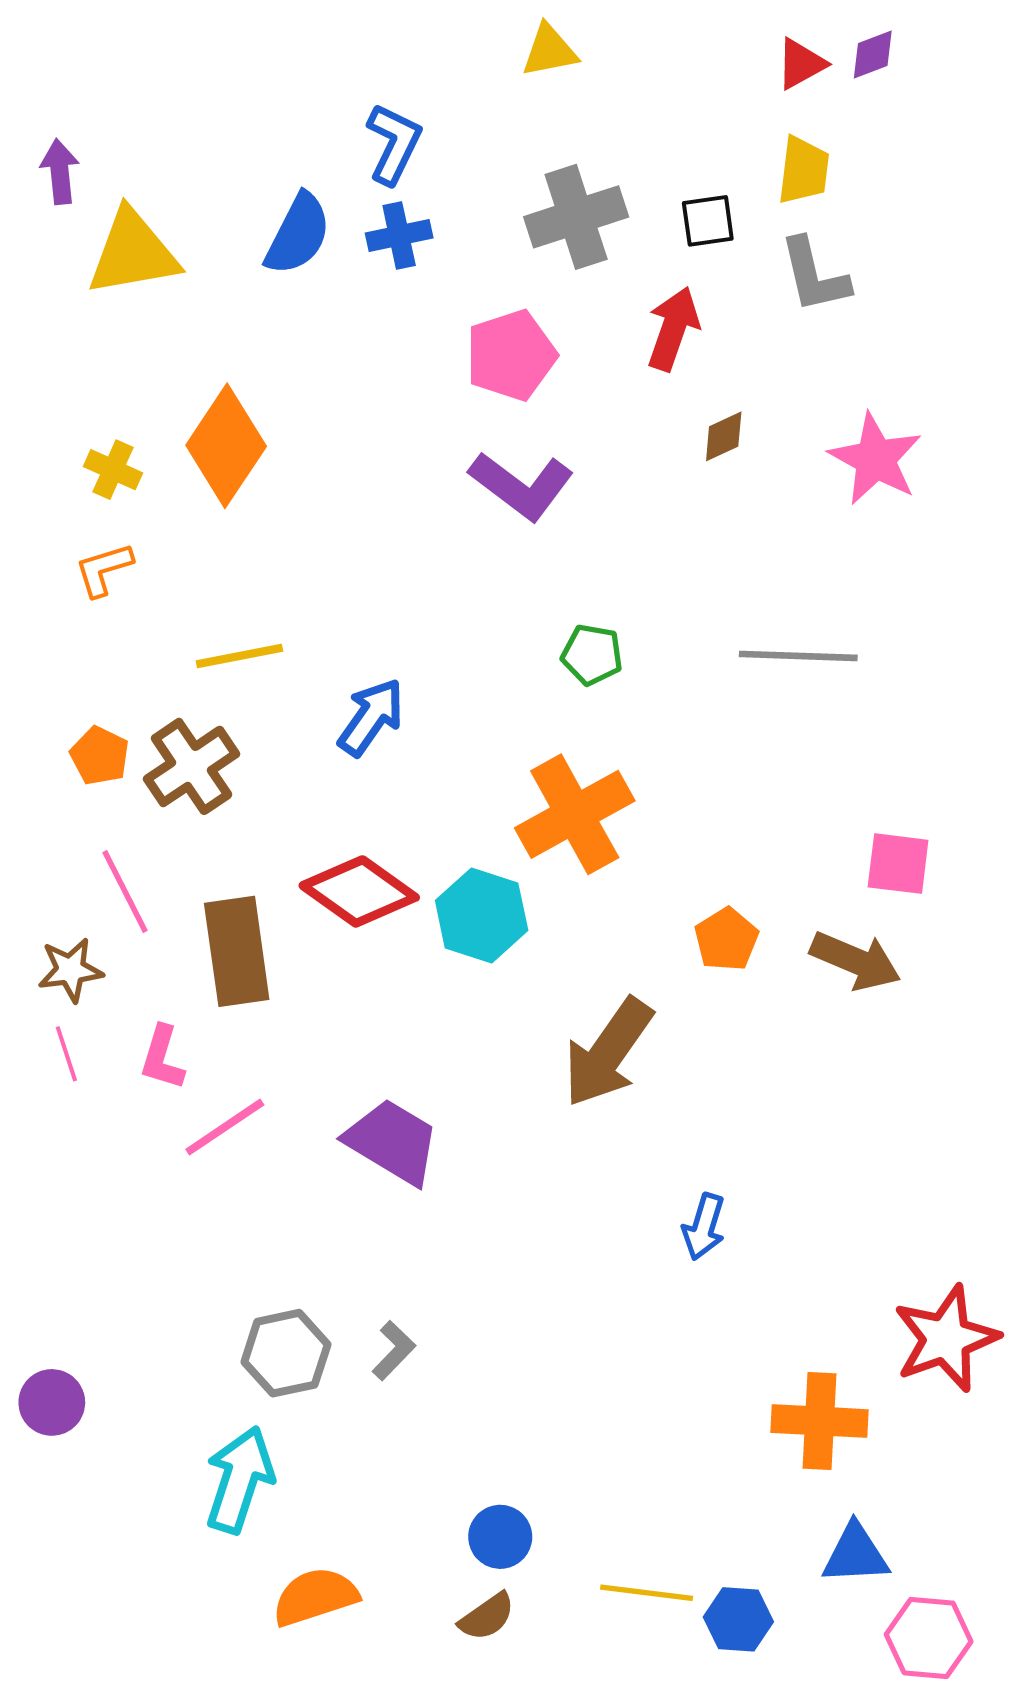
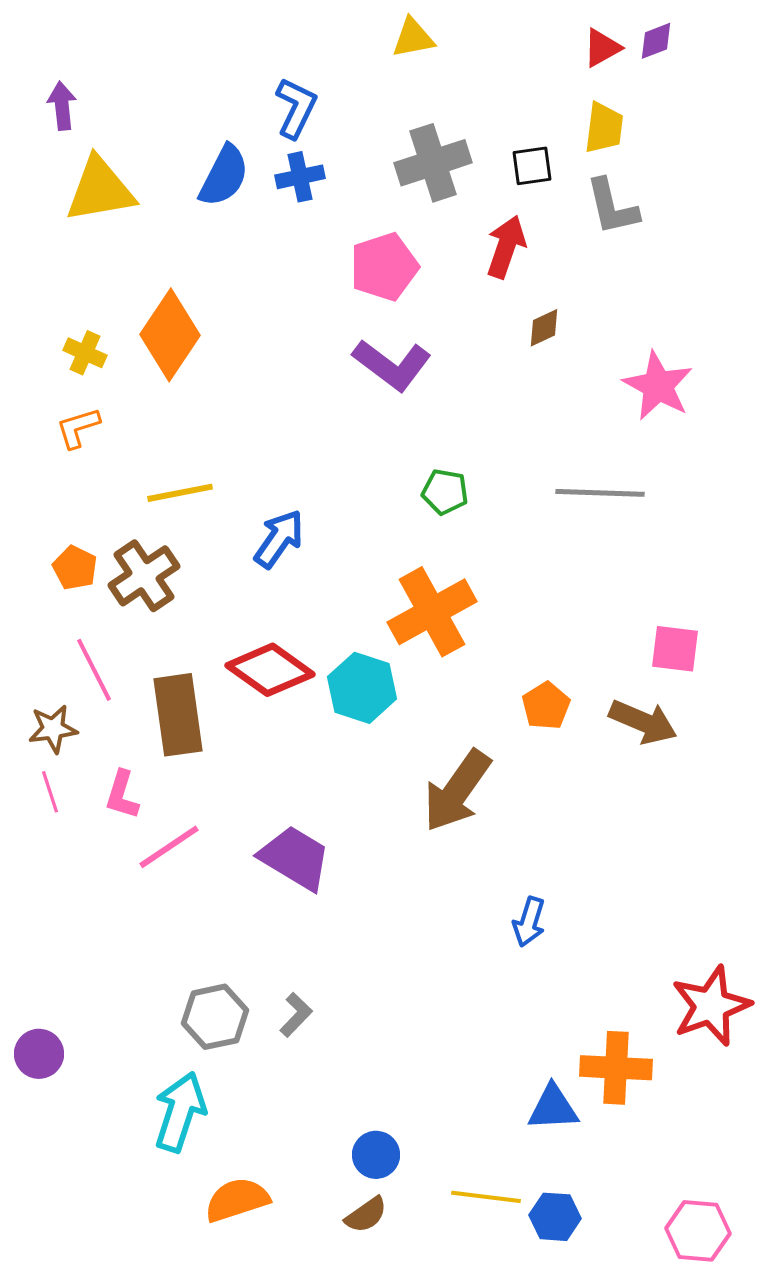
purple arrow: (60, 172) -> (62, 106), moved
pink star: (875, 459) -> (658, 386), moved
blue triangle: (855, 1554) -> (553, 1108), moved

